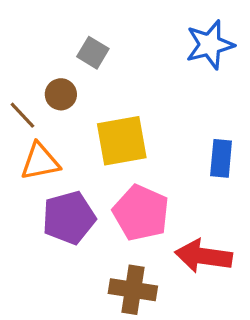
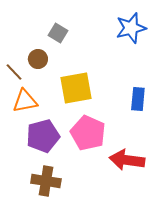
brown cross: (133, 290) -> (46, 181), moved

